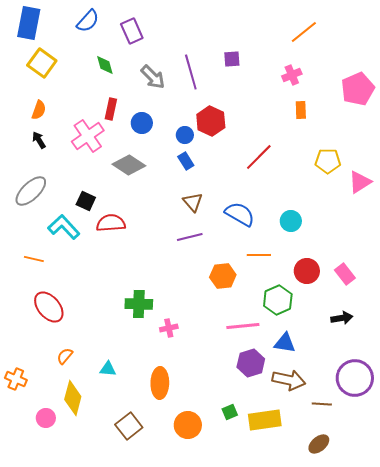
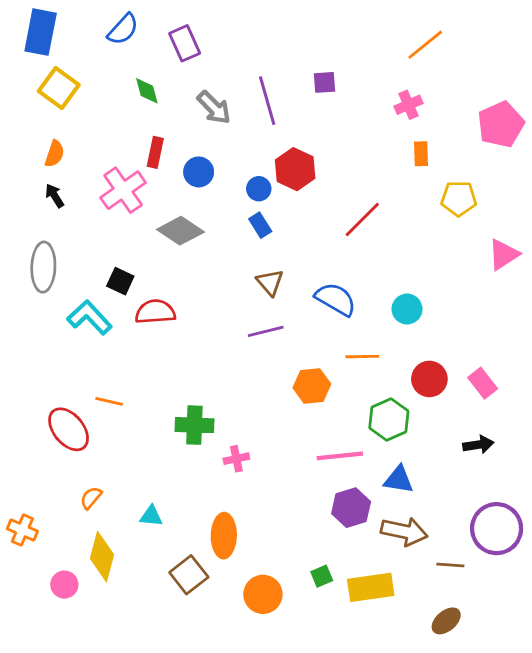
yellow pentagon: (328, 161) -> (459, 199), moved
gray ellipse: (31, 191) -> (43, 267), turned -44
orange line: (34, 259) -> (109, 401), moved
brown square: (129, 426) -> (189, 575), moved

